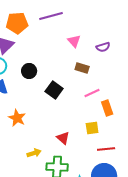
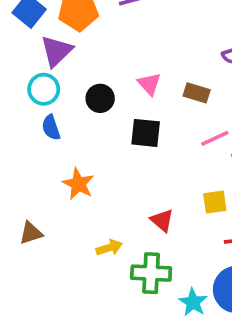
pink triangle: (74, 41) -> (149, 84), moved
black square: (54, 90) -> (146, 133), turned -30

